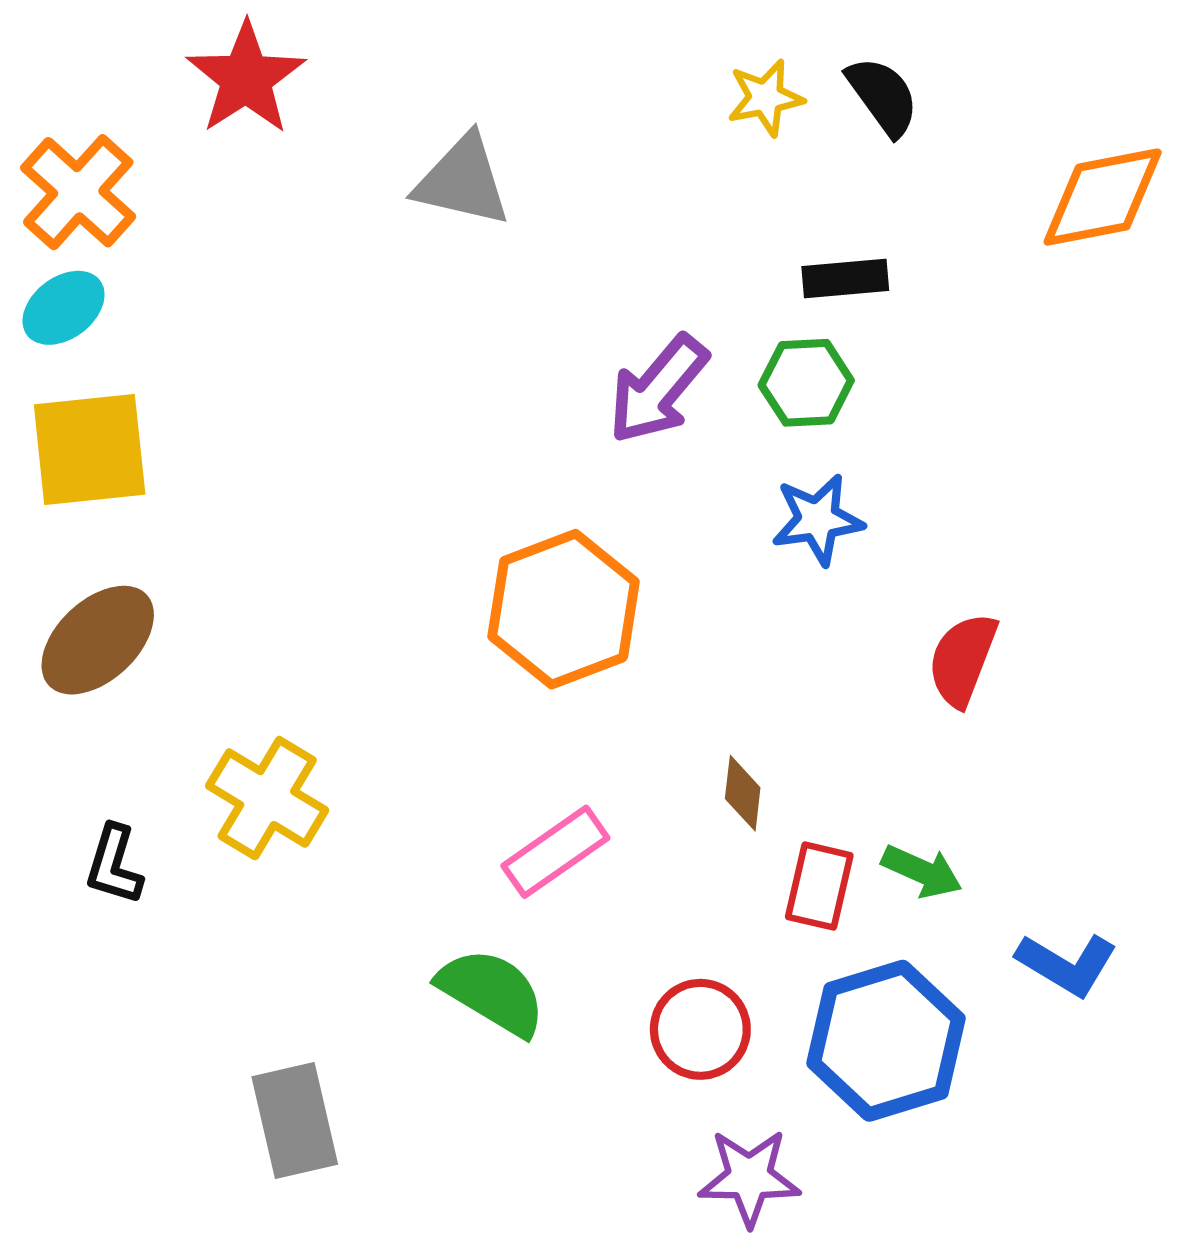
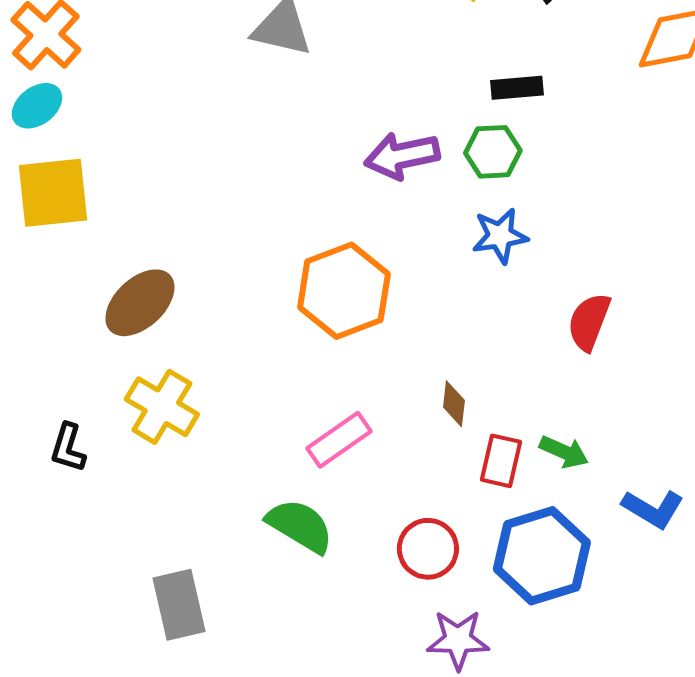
purple arrow: (658, 389) -> (402, 156), turned 38
brown ellipse: (98, 640) -> (140, 303), moved

